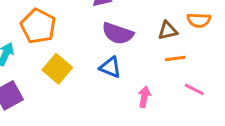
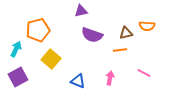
orange pentagon: (38, 26) -> (38, 30), turned 30
orange line: (175, 59) -> (120, 50), moved
blue triangle: (110, 67) -> (78, 81), moved

